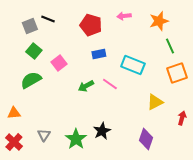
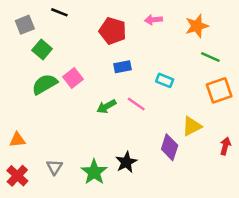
black line: (48, 19) -> (59, 12), moved
gray square: (30, 26) -> (25, 25), moved
green line: (170, 46) -> (210, 57), turned -42
green square: (34, 51) -> (42, 49), moved
cyan rectangle: (133, 65) -> (165, 80), size x0.6
green semicircle: (31, 80) -> (45, 84), moved
purple diamond: (146, 139) -> (170, 147), moved

